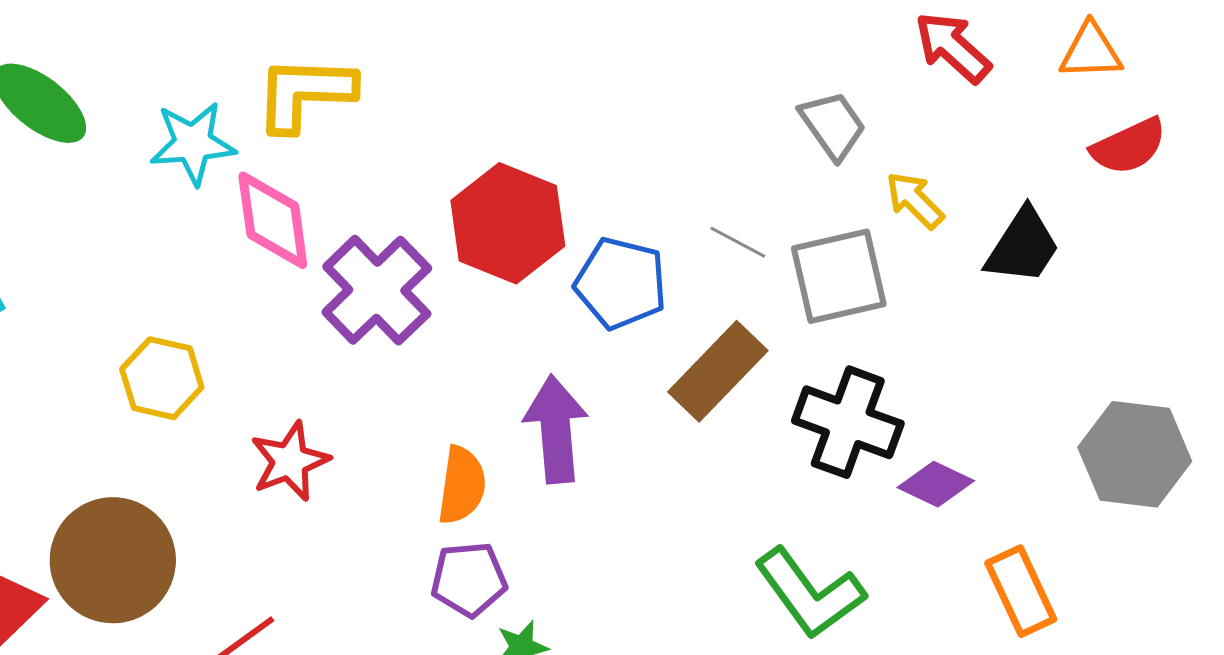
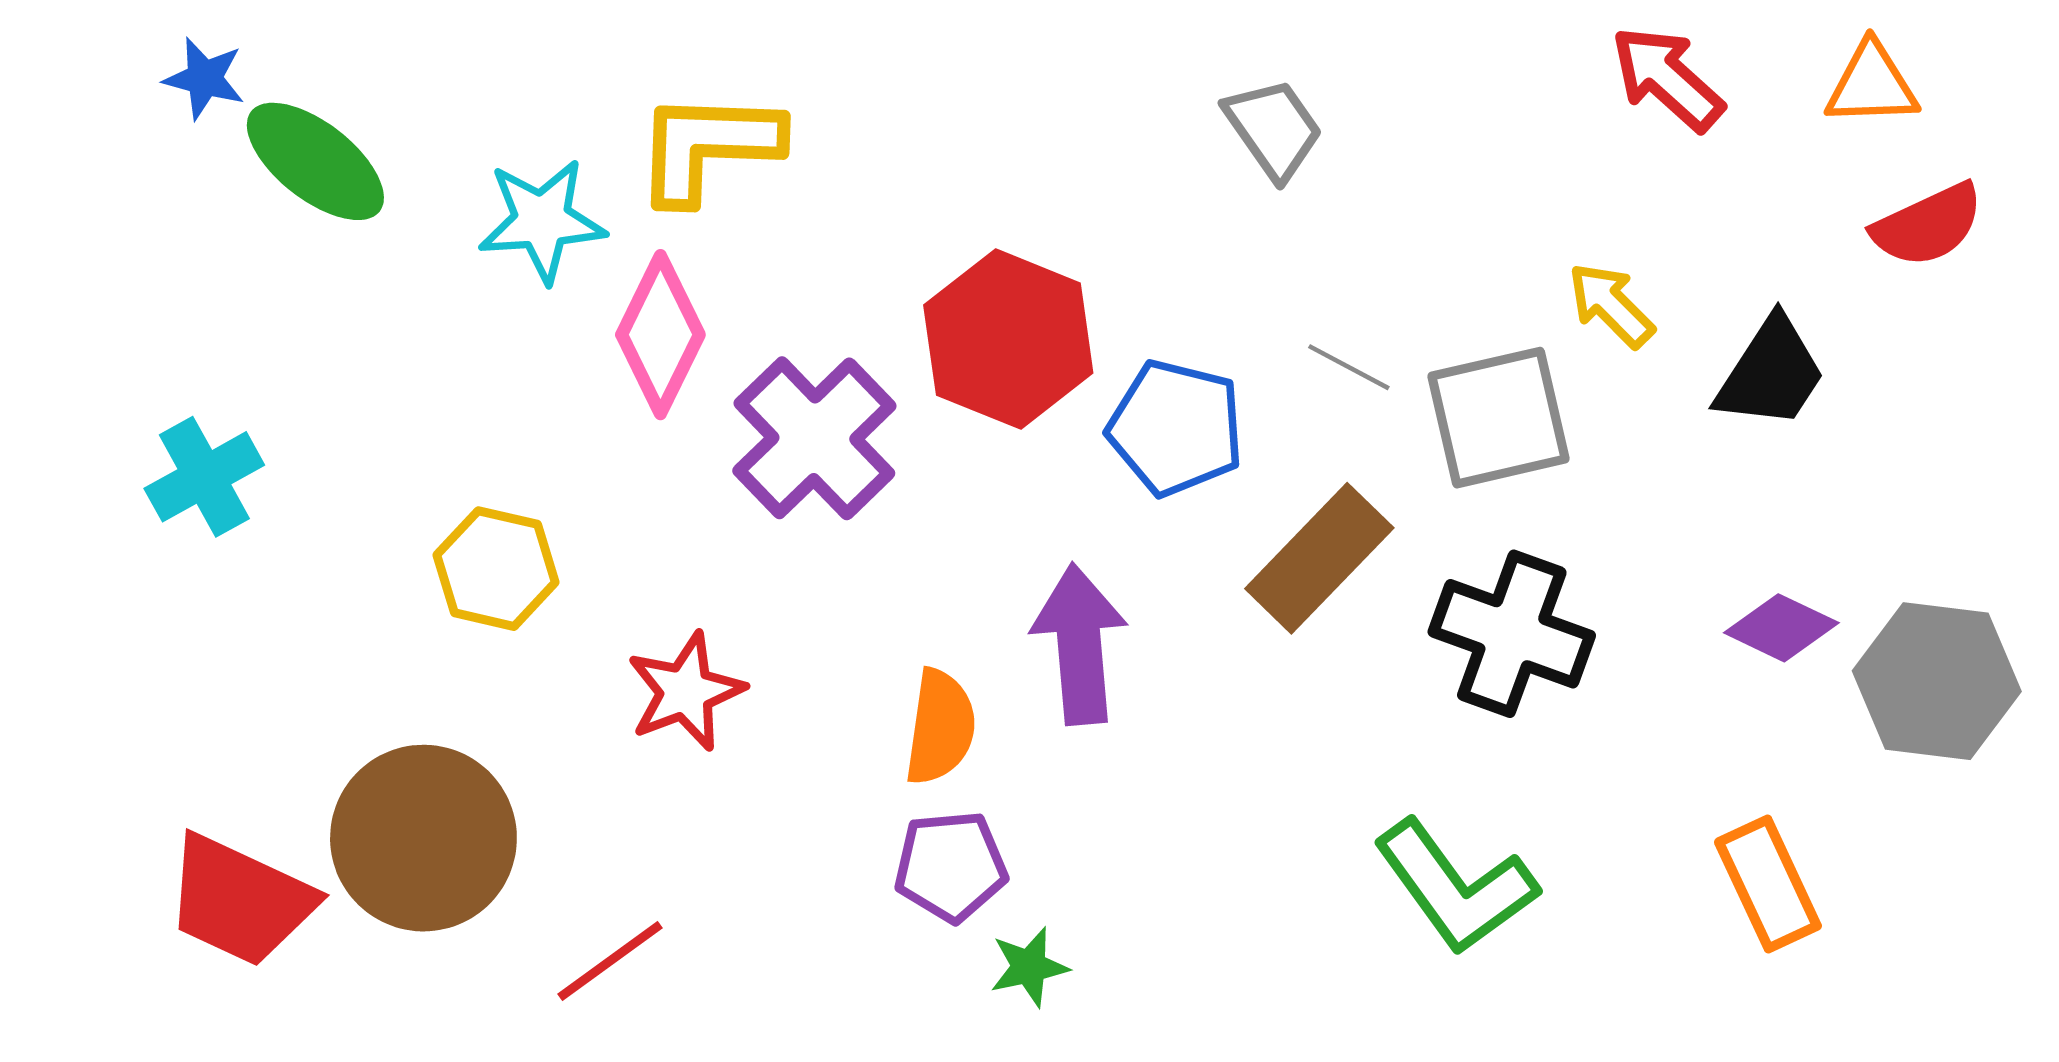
gray trapezoid: (833, 125) -> (1273, 129), moved
pink diamond: (273, 220) -> (660, 335), turned 34
purple diamond: (936, 484) -> (1781, 628), moved

